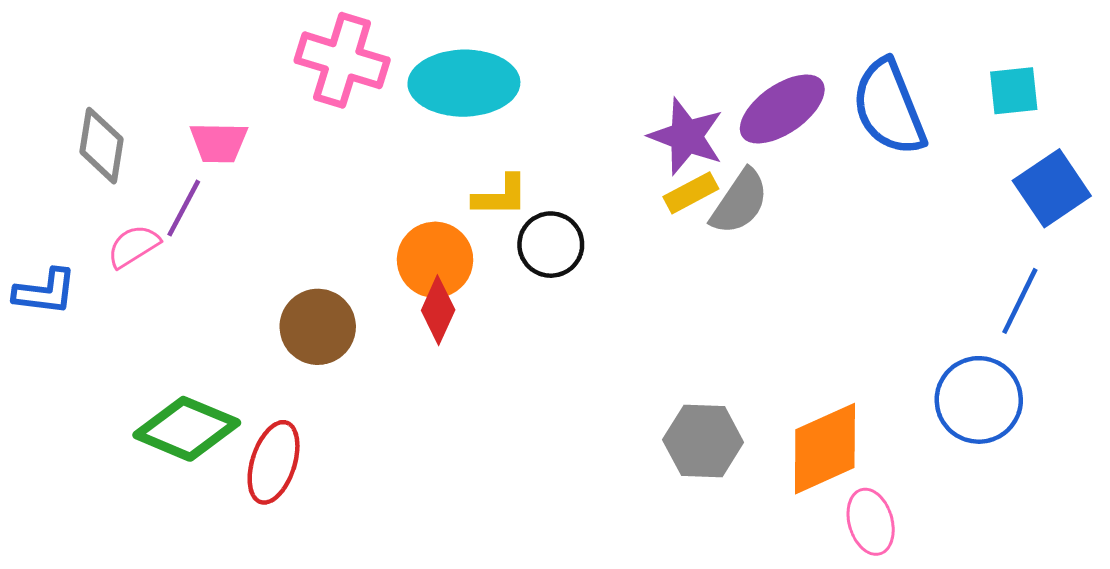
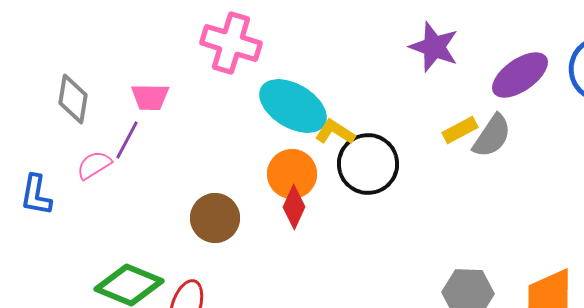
cyan ellipse: (464, 83) -> (293, 106), moved, turned 32
purple star: (686, 136) -> (434, 47), moved
yellow L-shape: (501, 196) -> (335, 132), turned -147
black circle: (551, 245) -> (368, 164), size x1.4
blue L-shape: (45, 292) -> (36, 195), turned 93

